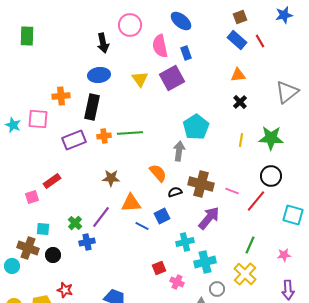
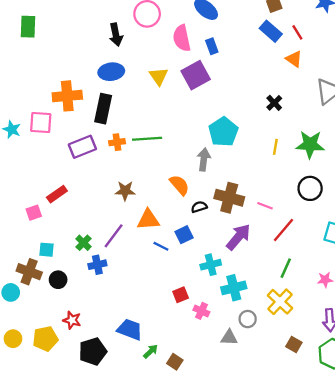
orange triangle: (238, 75) -> (294, 59), moved, turned 42
orange cross: (61, 96) -> (67, 96), size x1.4
red line: (256, 201) -> (283, 230), moved

